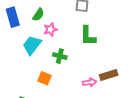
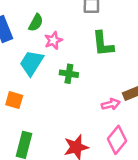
orange square: (45, 78) -> (14, 100), moved

